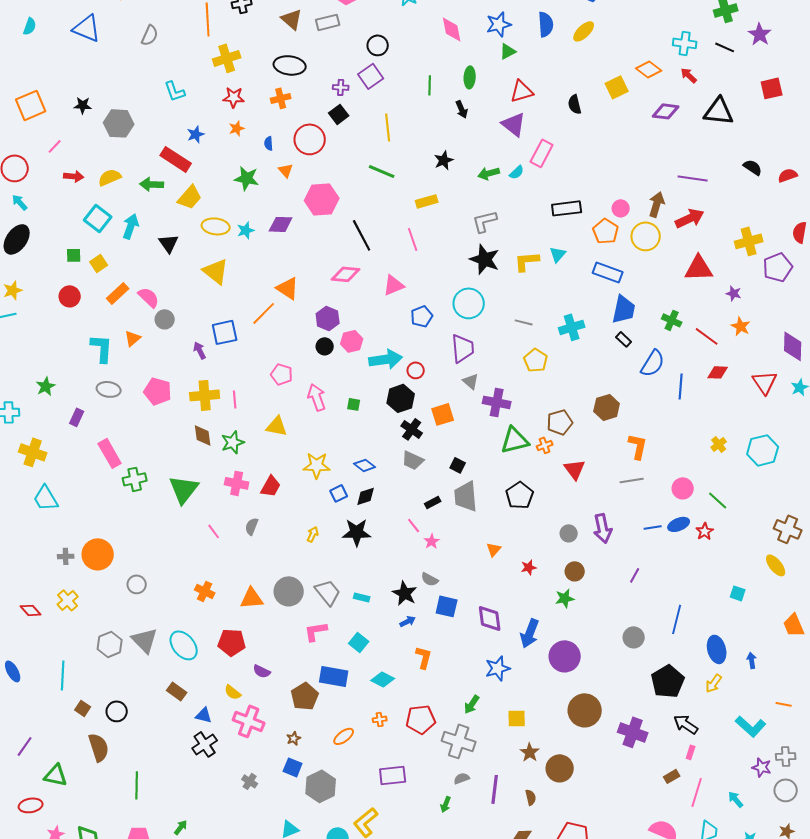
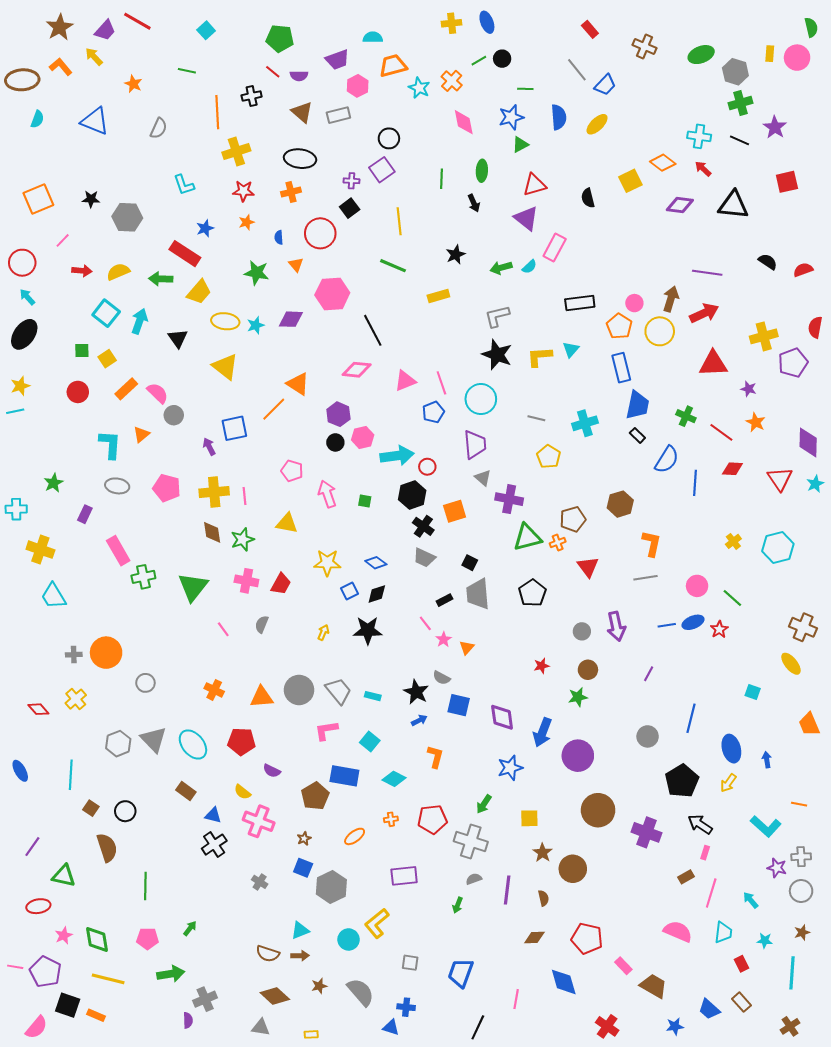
pink line: (413, 239) -> (441, 383), moved
blue rectangle: (608, 272) -> (621, 368), turned 56
orange triangle: (494, 549) -> (467, 648), moved

